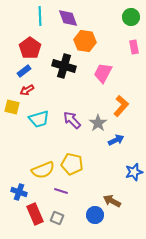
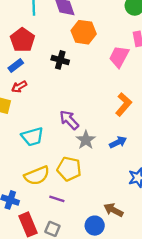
black cross: (64, 66) -> (60, 60), size x0.7
pink trapezoid: (103, 73) -> (119, 57), moved
cyan trapezoid: (39, 119) -> (32, 137), moved
gray star: (98, 123) -> (86, 140), moved

